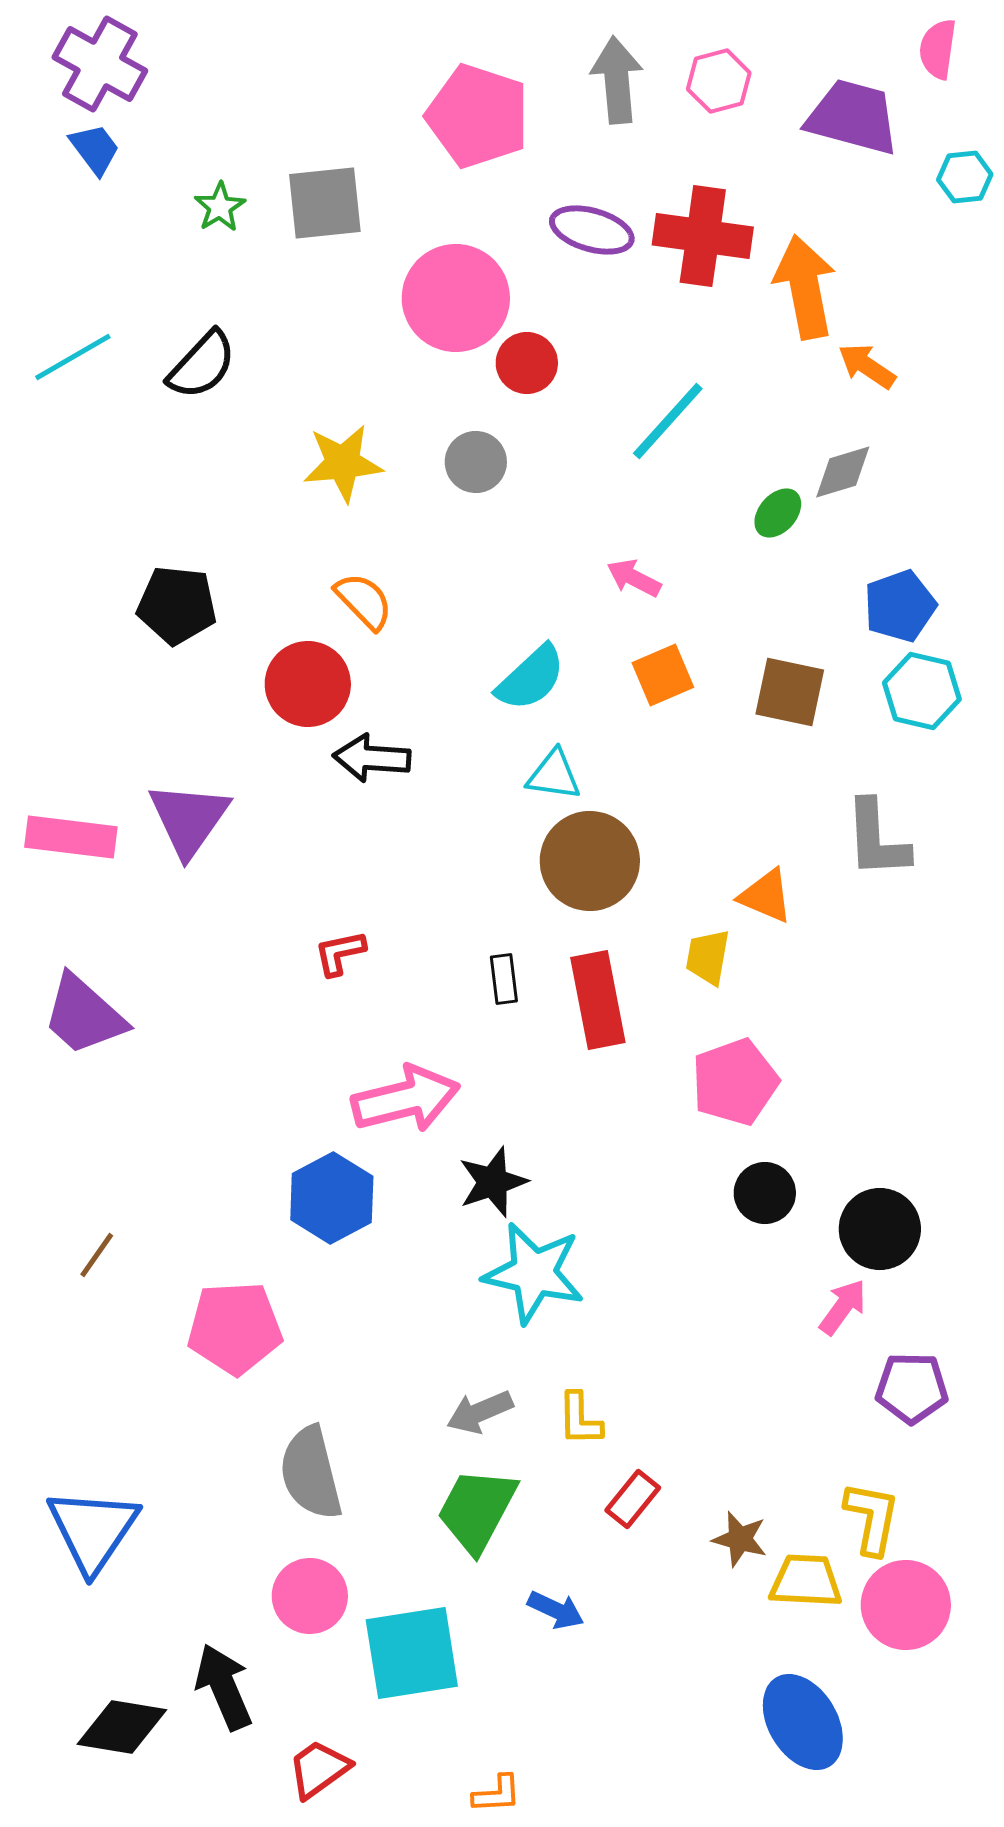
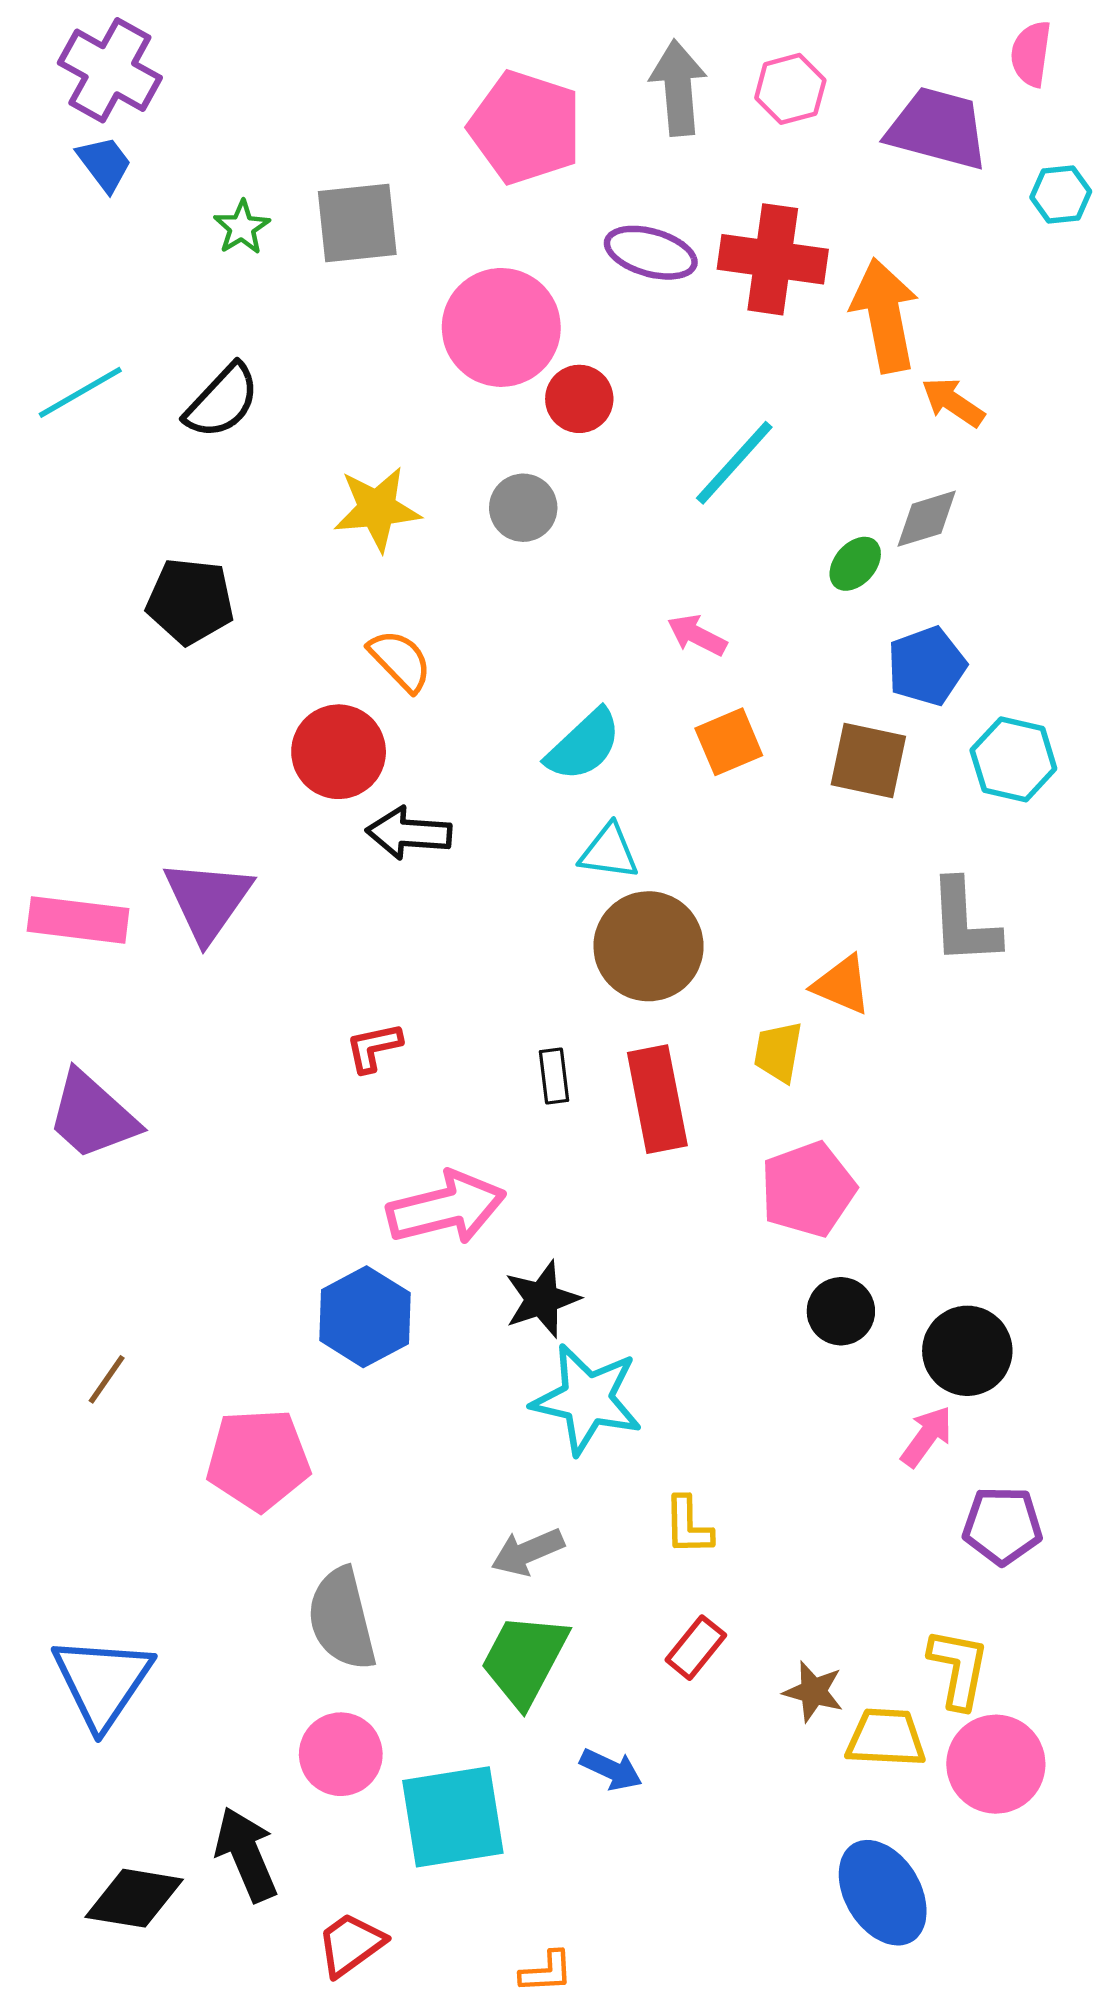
black pentagon: (177, 605) -> (190, 601), moved
blue pentagon: (900, 606) -> (927, 666), moved
yellow L-shape: (580, 1419) -> (688, 1526), moved

